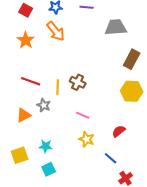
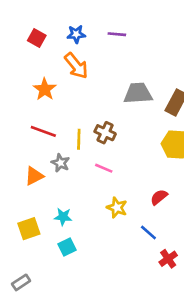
gray trapezoid: (116, 27) -> (138, 93), moved
orange star: (26, 40) -> (45, 89), moved
pink line: (83, 115) -> (104, 168), moved

